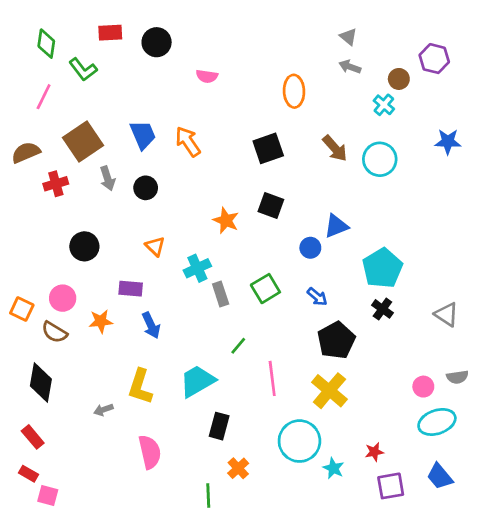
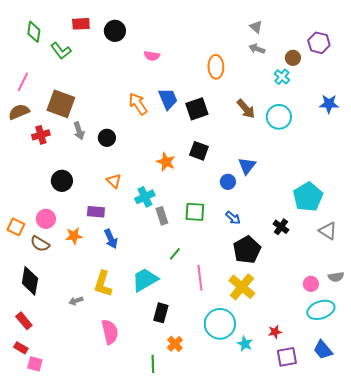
pink line: (44, 97) -> (23, 82), moved
blue trapezoid: (143, 135) -> (168, 99), moved
brown square: (83, 142) -> (61, 104), turned -36
blue triangle: (336, 226) -> (247, 166), turned -30
cyan pentagon: (382, 268) -> (308, 197), moved
green square: (265, 289) -> (195, 212), turned 35

